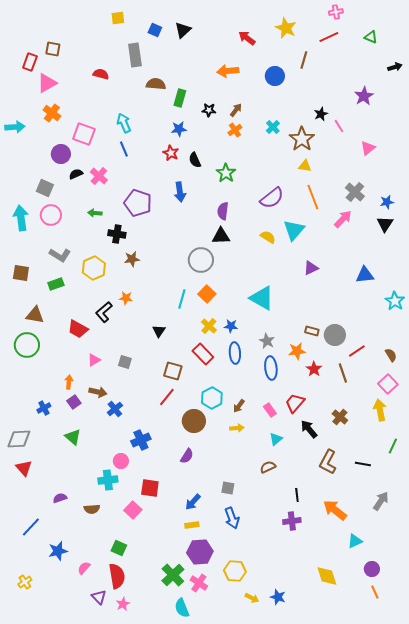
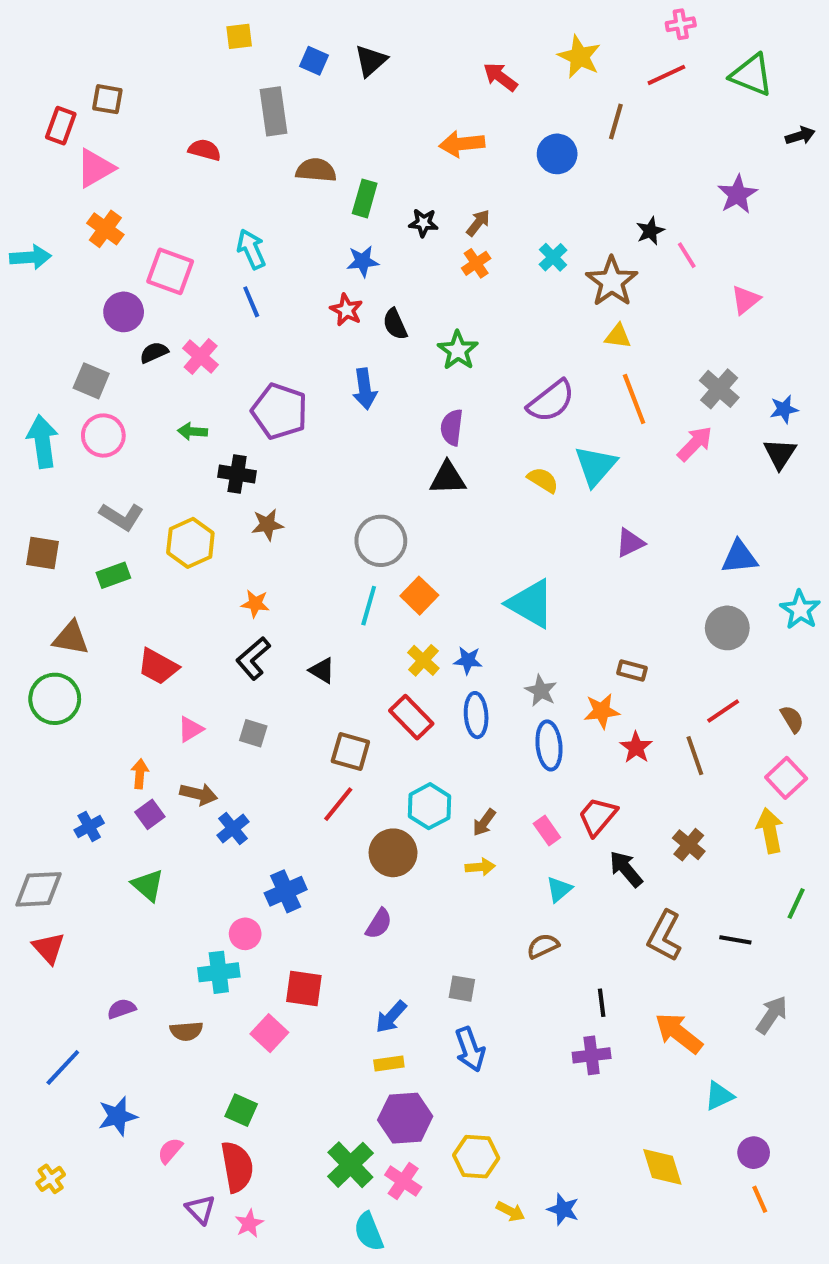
green triangle: (371, 37) -> (752, 75), size x1.6
gray circle: (201, 260) -> (381, 541), moved
black L-shape: (104, 312) -> (253, 658), moved
black triangle: (159, 331) -> (322, 670), turned -32
gray circle: (335, 335) -> (727, 628), moved

